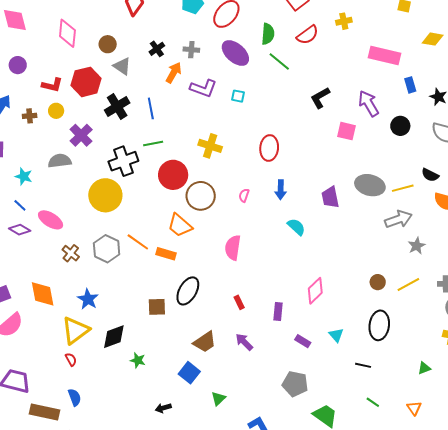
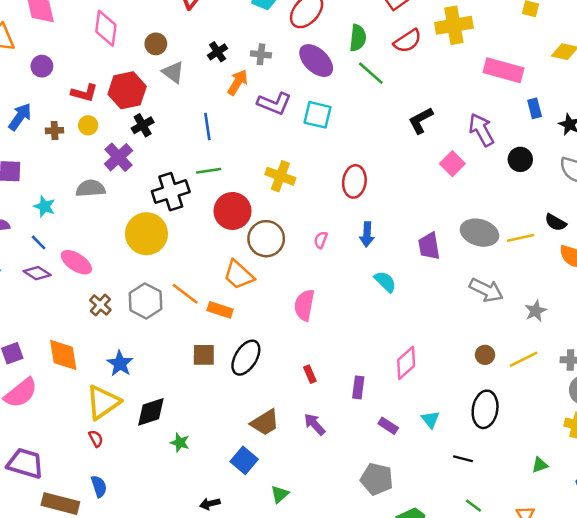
yellow cross: (344, 21) -> (454, 25), size x1.8
cyan square: (238, 96) -> (317, 115), size x1.6
black cross: (117, 107) -> (143, 125), moved, size x0.7
pink square: (346, 131) -> (452, 164), turned 30
gray arrow: (398, 219) -> (486, 290), moved, turned 44
brown square: (157, 307) -> (204, 355), moved

